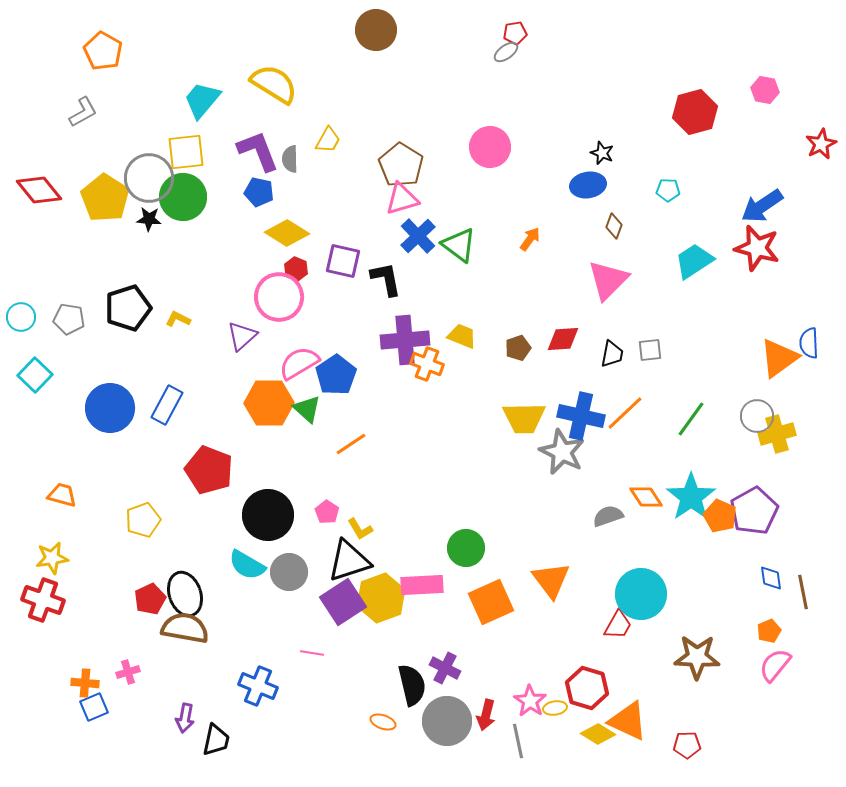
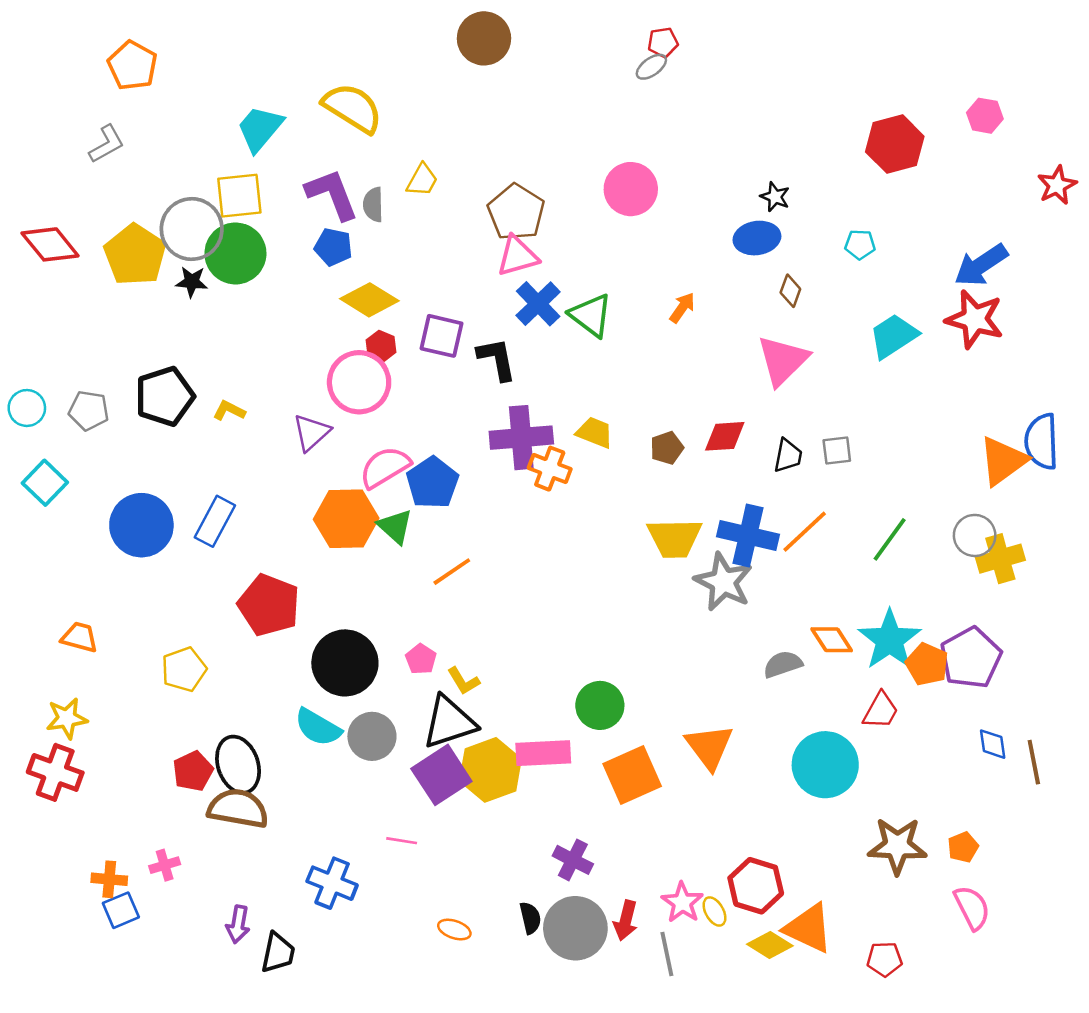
blue semicircle: (809, 343) -> (1042, 441), size x1.4
red trapezoid: (618, 625) -> (881, 711), moved
orange pentagon: (769, 631) -> (963, 847), moved
pink semicircle: (775, 665) -> (972, 908), moved, turned 114
black semicircle: (412, 685) -> (530, 918), moved, size x0.6
yellow ellipse: (555, 708) -> (714, 911), turned 70
orange ellipse: (383, 722) -> (454, 930), moved

